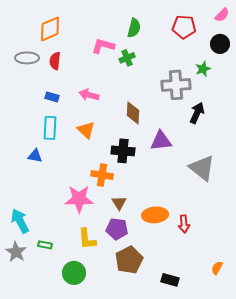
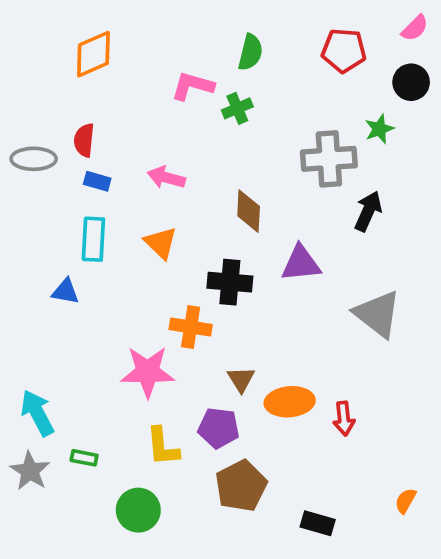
gray ellipse: (27, 58) -> (34, 159), moved
red semicircle: (55, 61) -> (84, 140), moved
brown triangle: (119, 203) -> (241, 379), moved

